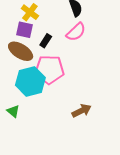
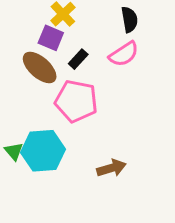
cyan hexagon: (30, 81) -> (43, 151), moved

